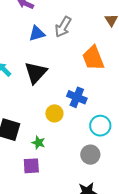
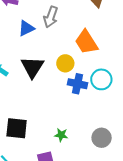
yellow circle: (54, 113) -> (65, 63), moved
cyan circle: (100, 126) -> (101, 79), moved
green star: (38, 143) -> (61, 135), moved

